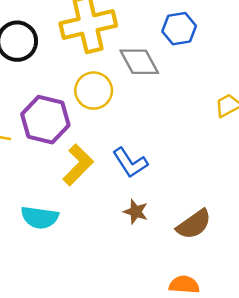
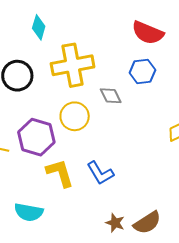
gray diamond: (139, 62) -> (111, 96), size x0.7
yellow L-shape: (78, 165) -> (60, 173), turned -64
brown star: (136, 212) -> (115, 223), moved

